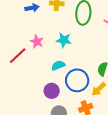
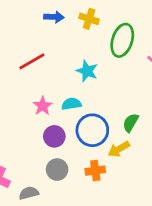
pink star: (37, 42) -> (43, 106), moved
red line: (18, 56) -> (32, 61), moved

